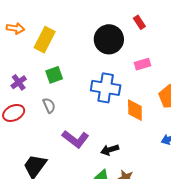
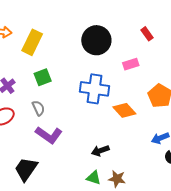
red rectangle: (139, 22) -> (147, 34), moved
orange diamond: (135, 110) -> (124, 110), turned -40
purple L-shape: (75, 139) -> (49, 135), moved

